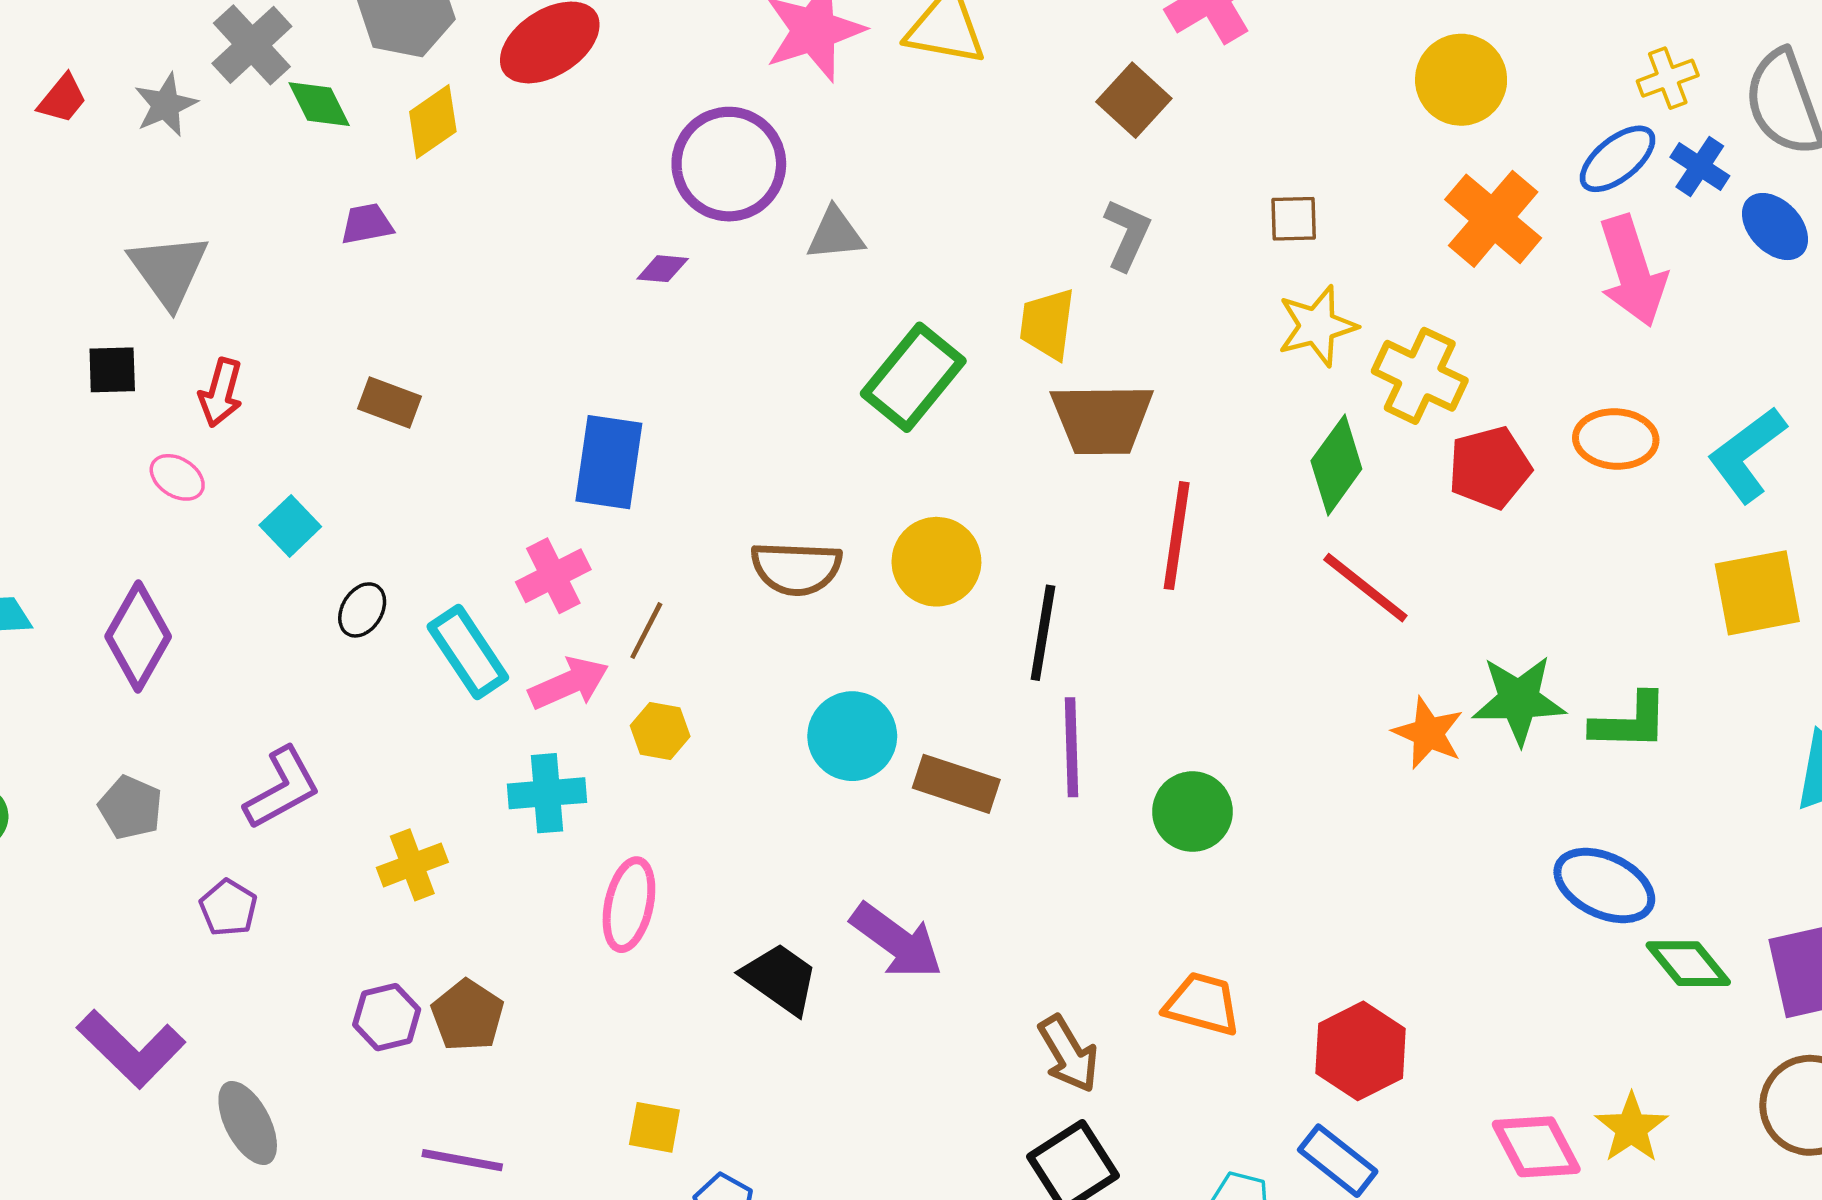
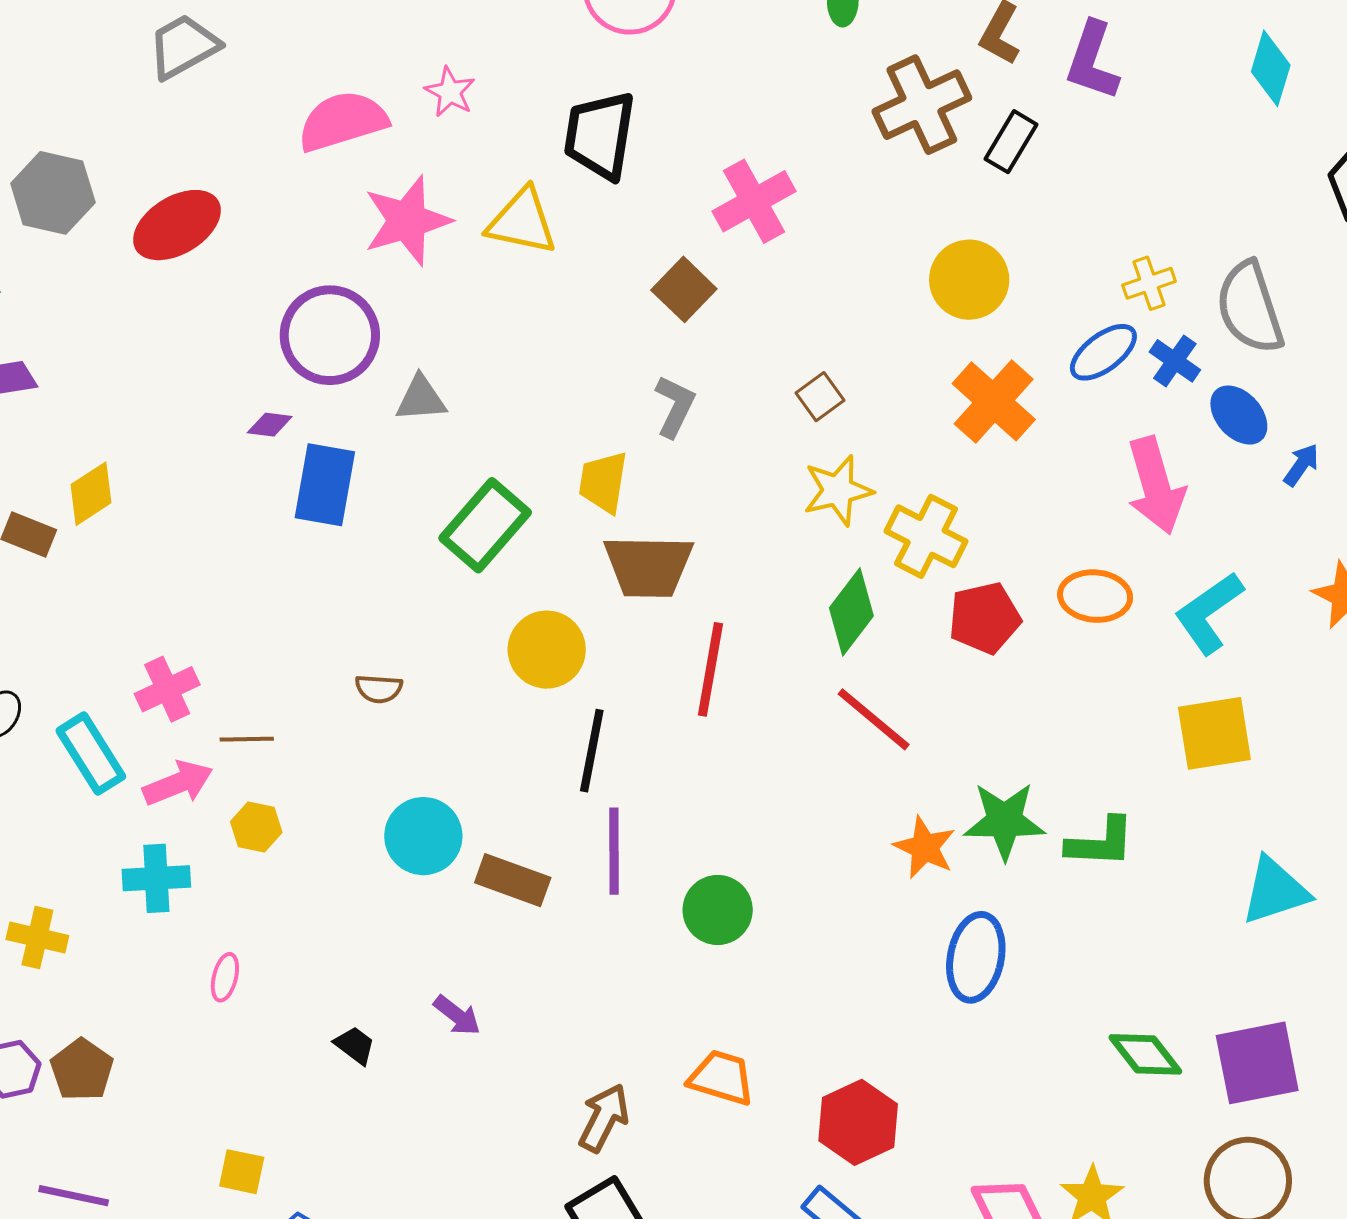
yellow diamond: (433, 122) -> (91, 494), moved
brown square: (1294, 219) -> (820, 397), turned -36
pink arrow: (1632, 271) -> (1156, 486), moved
blue rectangle: (609, 462) -> (325, 485), moved
yellow circle: (936, 562) -> (547, 650), moved
brown semicircle: (796, 568) -> (379, 689), size x0.6
brown line: (646, 631) -> (247, 739), turned 60
yellow cross: (412, 865) -> (37, 937), turned 32
blue ellipse: (1604, 885) -> (976, 957), moved, turned 74
pink ellipse: (629, 905) -> (225, 977), size x0.6
purple arrow: (897, 941) -> (457, 1015), size x0.6
black trapezoid: (780, 979) -> (355, 1045), size x0.6
brown arrow: (1068, 1054) -> (604, 1118), turned -124

